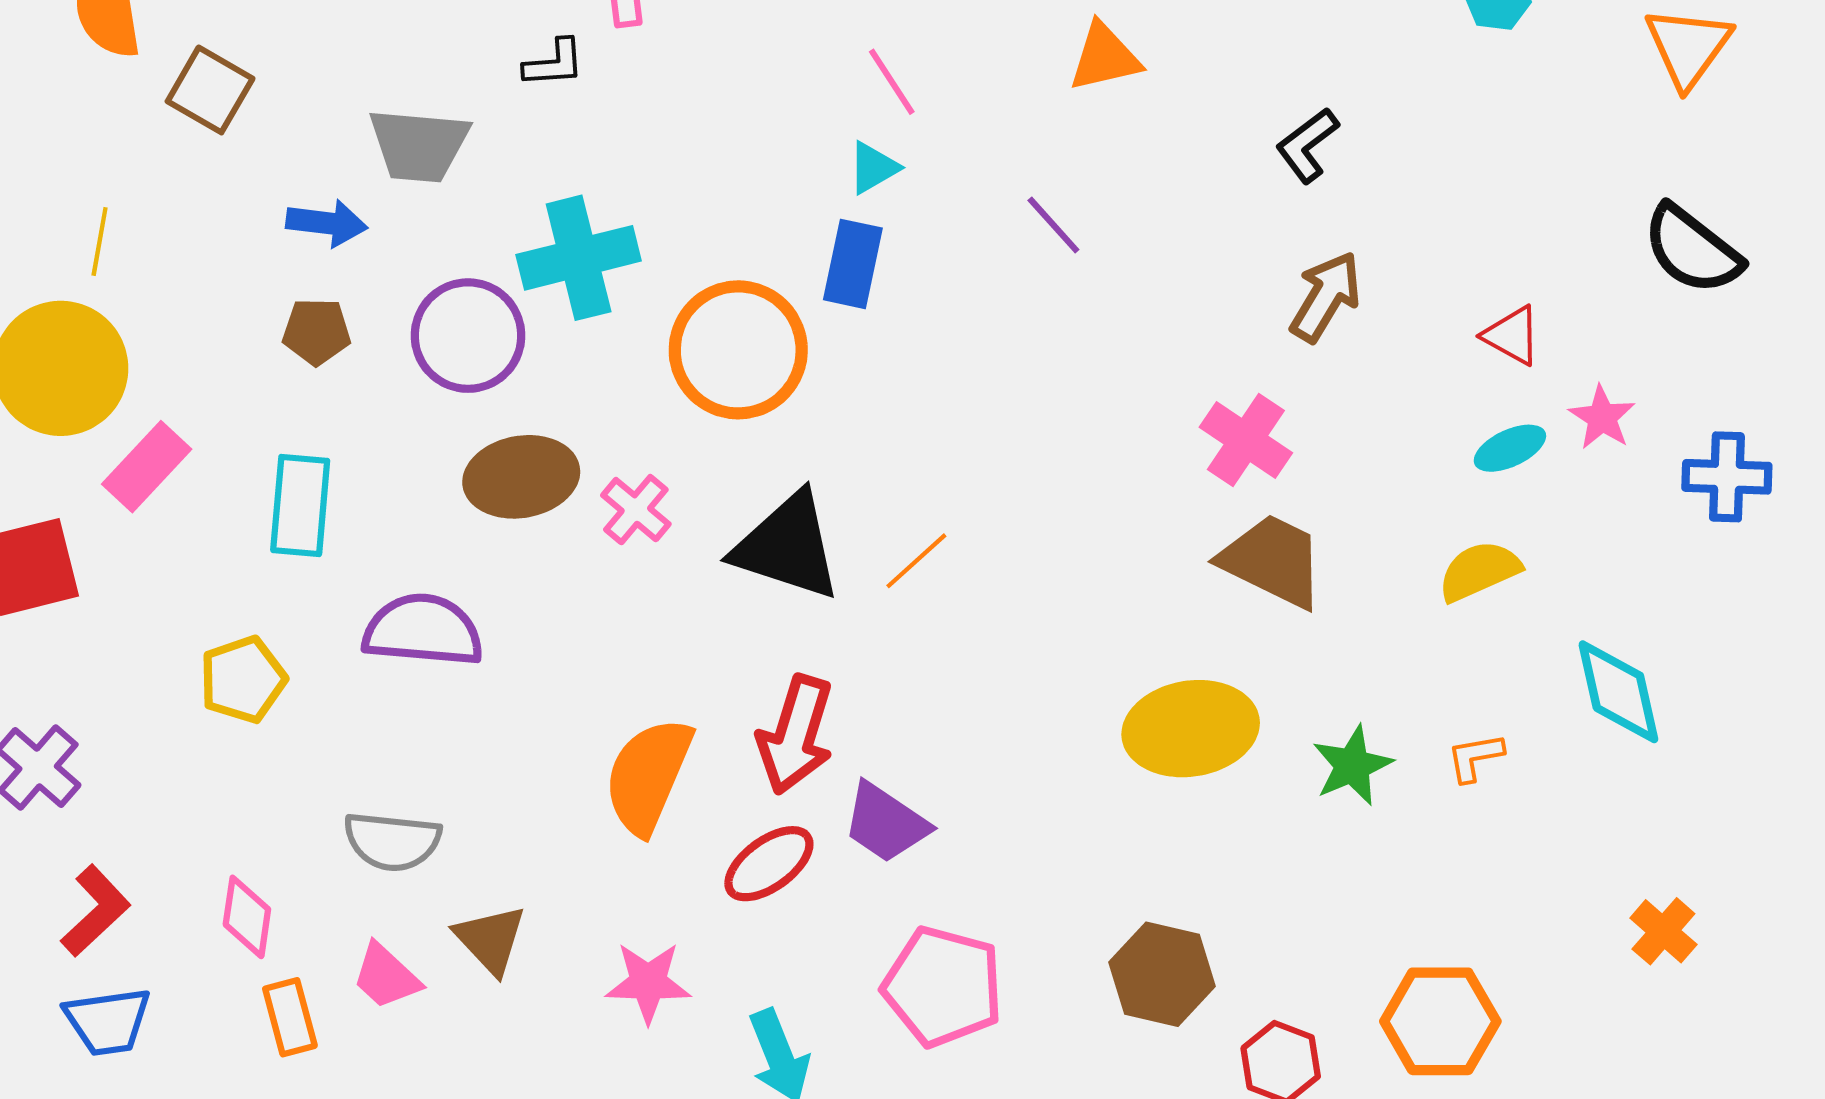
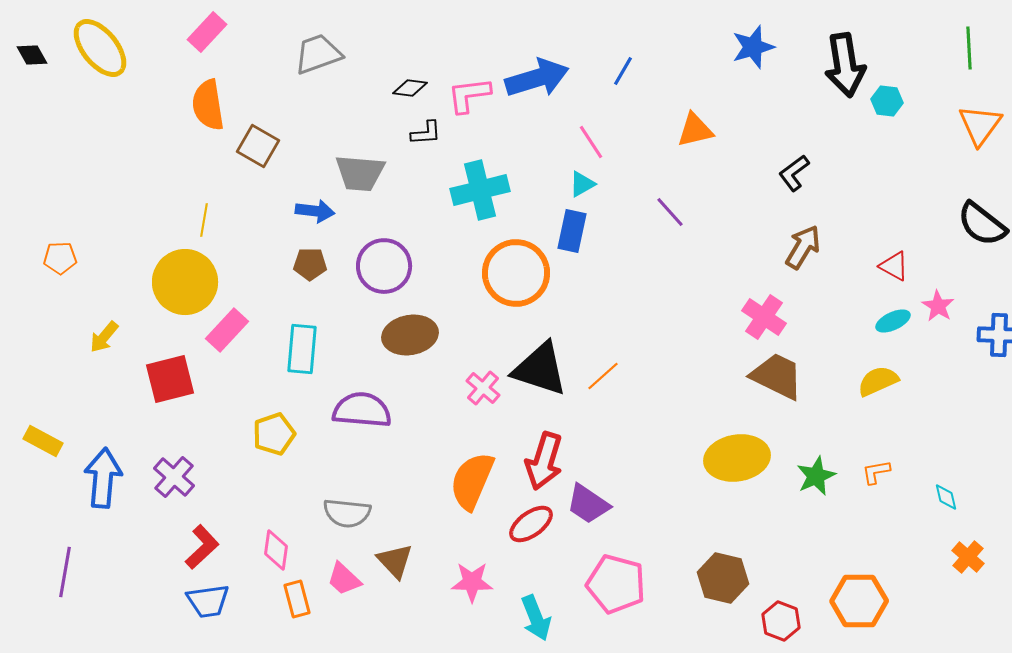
cyan cross: (579, 258) -> (480, 190), moved
pink cross: (636, 510) -> (483, 388), moved
cyan diamond: (1618, 692) -> (946, 497), moved, size x0.5

